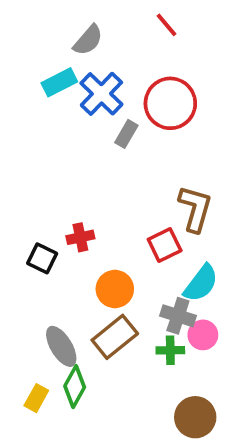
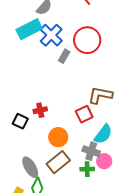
cyan rectangle: (59, 82) -> (29, 29), size x1.4
brown L-shape: (195, 209) -> (100, 95), turned -95

